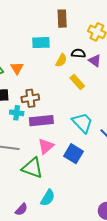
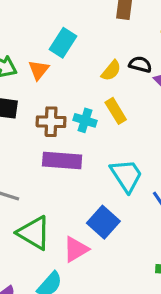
cyan rectangle: (41, 43) -> (63, 43), moved, turned -66
yellow rectangle: (77, 82) -> (116, 111), moved
cyan cross: (17, 113) -> (85, 120), moved
pink triangle: (46, 146) -> (76, 249), moved

